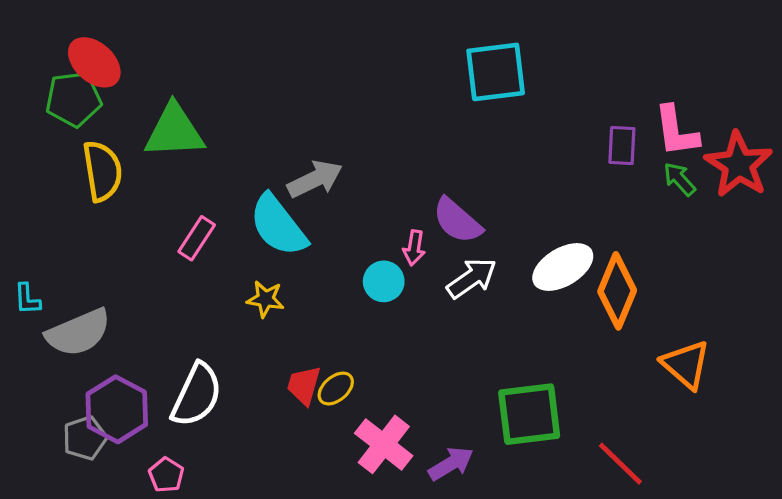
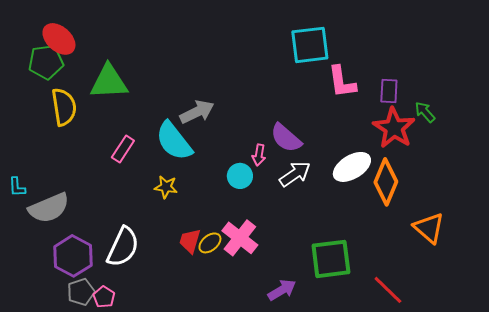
pink L-shape: (676, 131) -> (342, 82), moved
red star: (739, 165) -> (394, 128), moved
gray pentagon: (85, 438) -> (81, 292), moved
pink cross: (384, 444) -> (240, 238), moved

